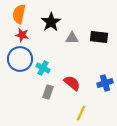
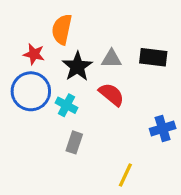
orange semicircle: (19, 14) -> (62, 29), moved
black star: (51, 22) -> (77, 67), moved
red semicircle: (72, 83) -> (111, 94), moved

